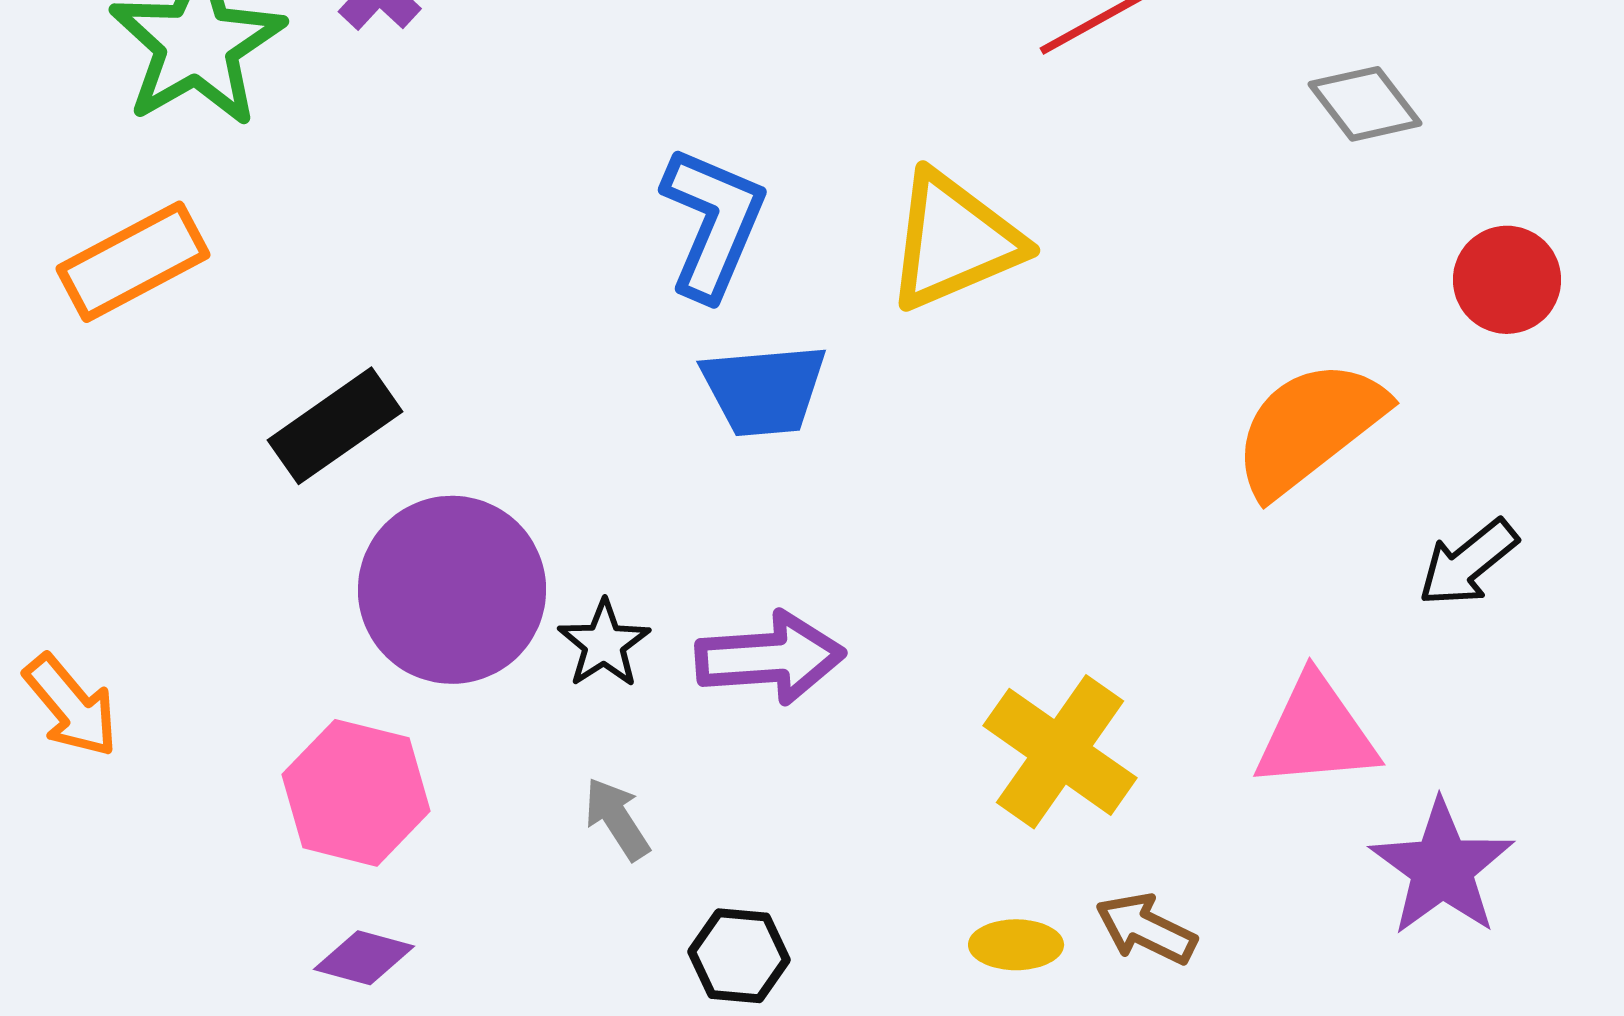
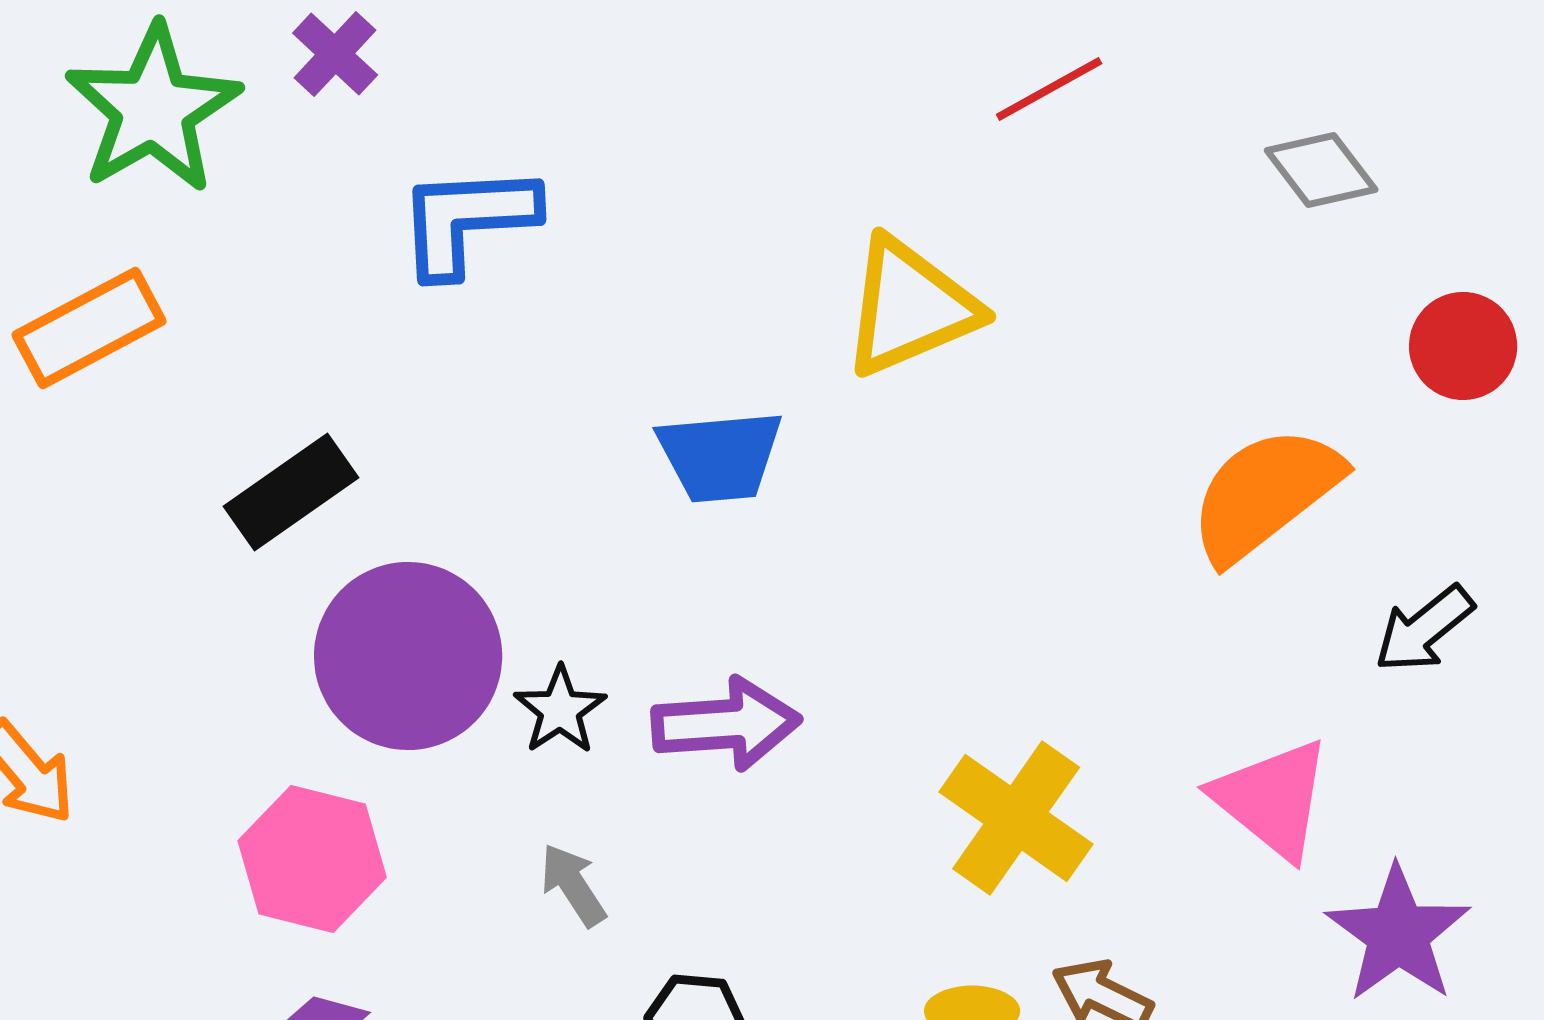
blue L-shape: (713, 223) -> (467, 220), moved, turned -116
pink triangle: (1316, 733) -> (1272, 799), turned 44

